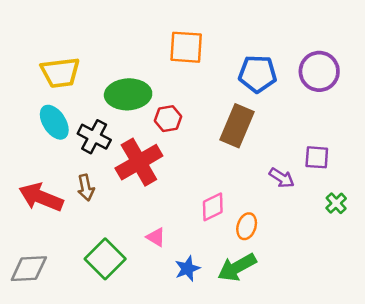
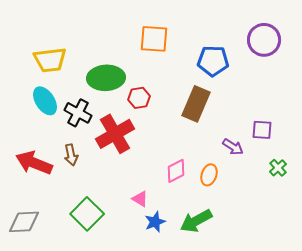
purple circle: (319, 71) -> (264, 40), moved
orange ellipse: (247, 226) -> (209, 175), moved
pink triangle: (156, 237) -> (140, 199), moved

